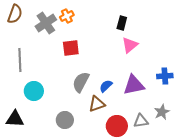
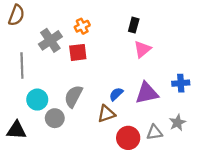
orange cross: (67, 16) -> (82, 26), moved
gray cross: (46, 23) -> (50, 40), moved
gray semicircle: (81, 82) -> (73, 96), moved
gray circle: (65, 120) -> (55, 118), moved

